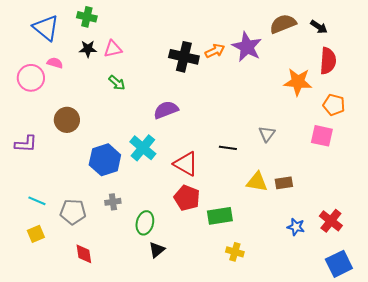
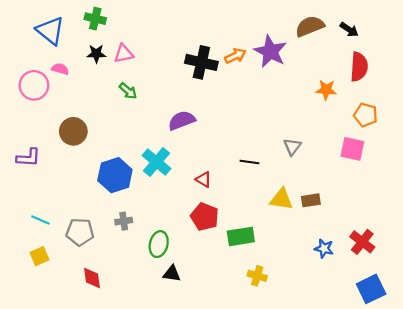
orange star: (298, 82) -> (326, 90), size x0.7
red triangle: (186, 164) -> (204, 179), size x0.6
black triangle: (157, 250) -> (172, 274), turned 48

